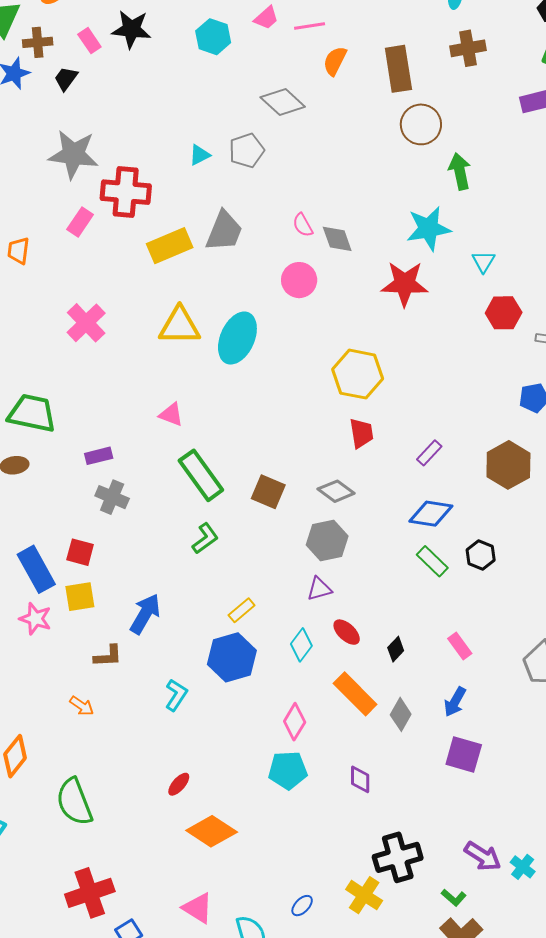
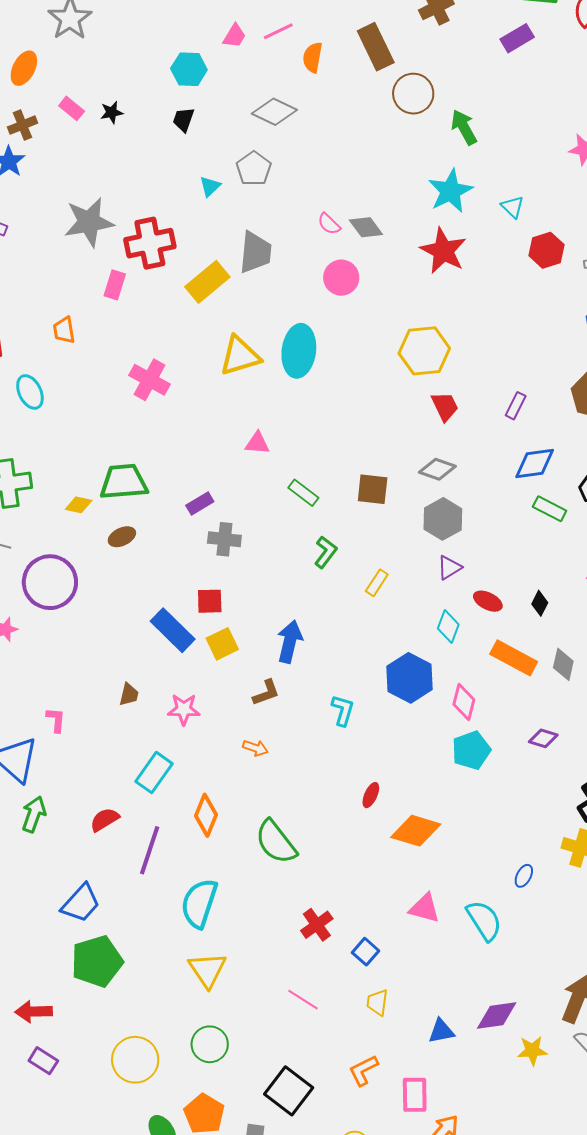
black star: (131, 29) -> (112, 112), moved, size x0.6
black trapezoid: (66, 79) -> (184, 120), moved
red star: (405, 284) -> (443, 251), turned -30
green rectangle: (201, 475) -> (303, 493), size x0.6
yellow rectangle: (242, 610) -> (377, 583), moved
pink star: (35, 619) -> (184, 709), moved
blue hexagon: (232, 657) -> (410, 678), moved
purple diamond: (360, 779) -> (543, 738), turned -56
red cross: (90, 893) -> (317, 925), size x0.7

